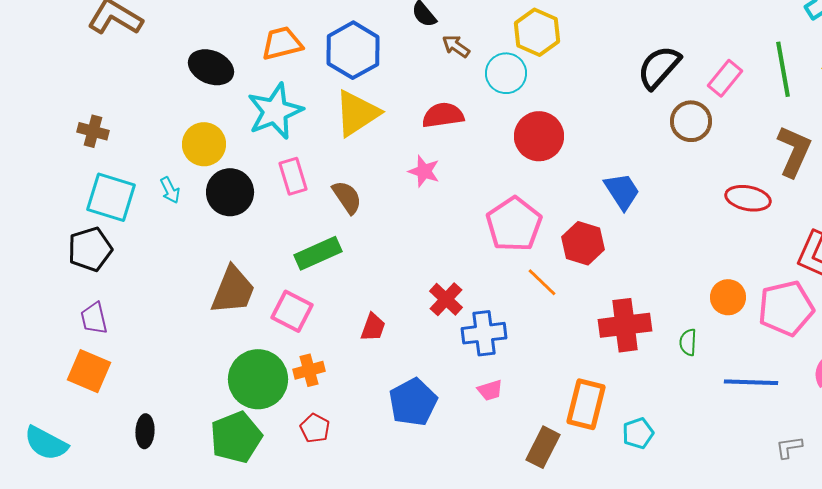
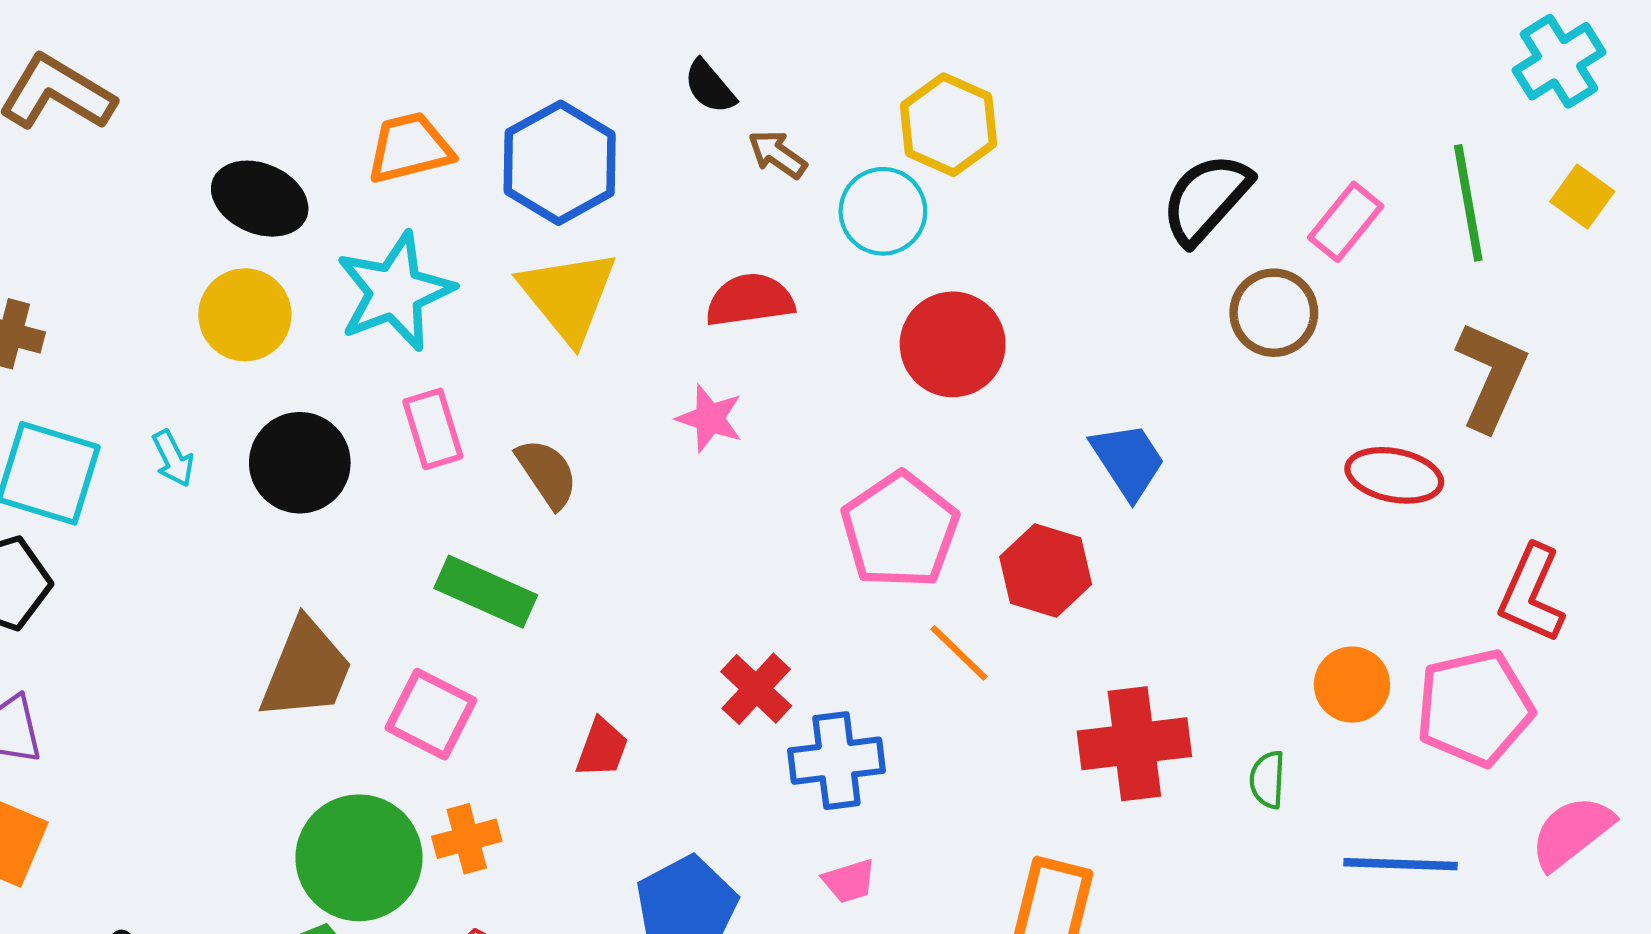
yellow triangle: (357, 113) -> (568, 296), turned -36
yellow circle: (204, 144) -> (245, 315), moved
green rectangle: (318, 253) -> (486, 592), turned 48

